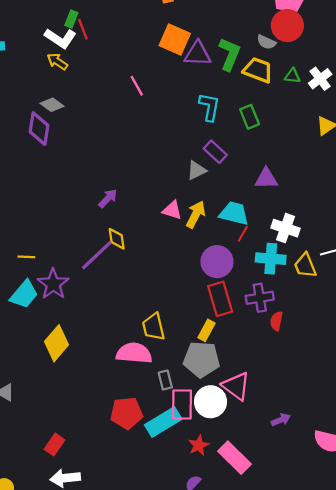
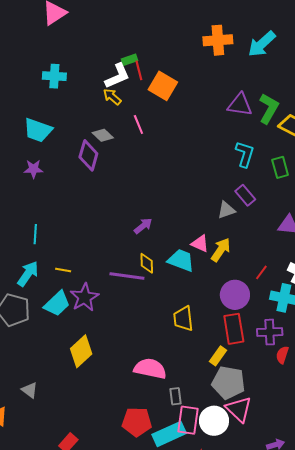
green rectangle: (71, 19) -> (130, 60), turned 42
white L-shape: (60, 38) -> (117, 76), turned -64
orange square: (175, 40) -> (163, 86), moved
pink line: (137, 86) -> (138, 124), moved
cyan trapezoid: (234, 213) -> (181, 260), moved
purple line: (97, 255) -> (127, 276), turned 44
yellow trapezoid: (153, 327) -> (183, 319), moved
gray pentagon: (202, 359) -> (228, 383), moved

